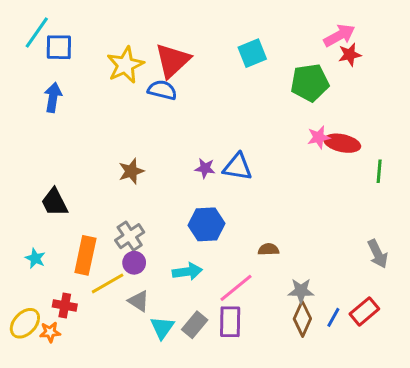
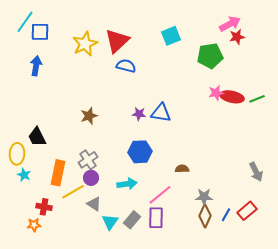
blue semicircle: (162, 90) -> (126, 66), moved
green line: (379, 171) -> (257, 99), moved, turned 63
yellow ellipse: (25, 323) -> (17, 154), moved, turned -40

